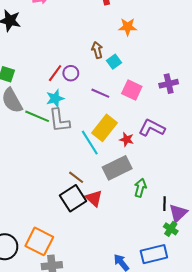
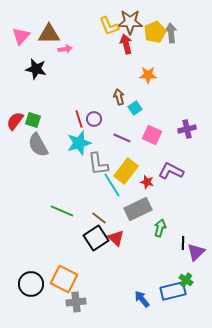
red line: (55, 73) -> (79, 119), turned -54
cyan star: (55, 98) -> (79, 143), size x1.4
green line: (37, 116) -> (62, 211), moved
gray L-shape: (59, 121) -> (98, 164), moved
green cross: (171, 229) -> (186, 280), moved

